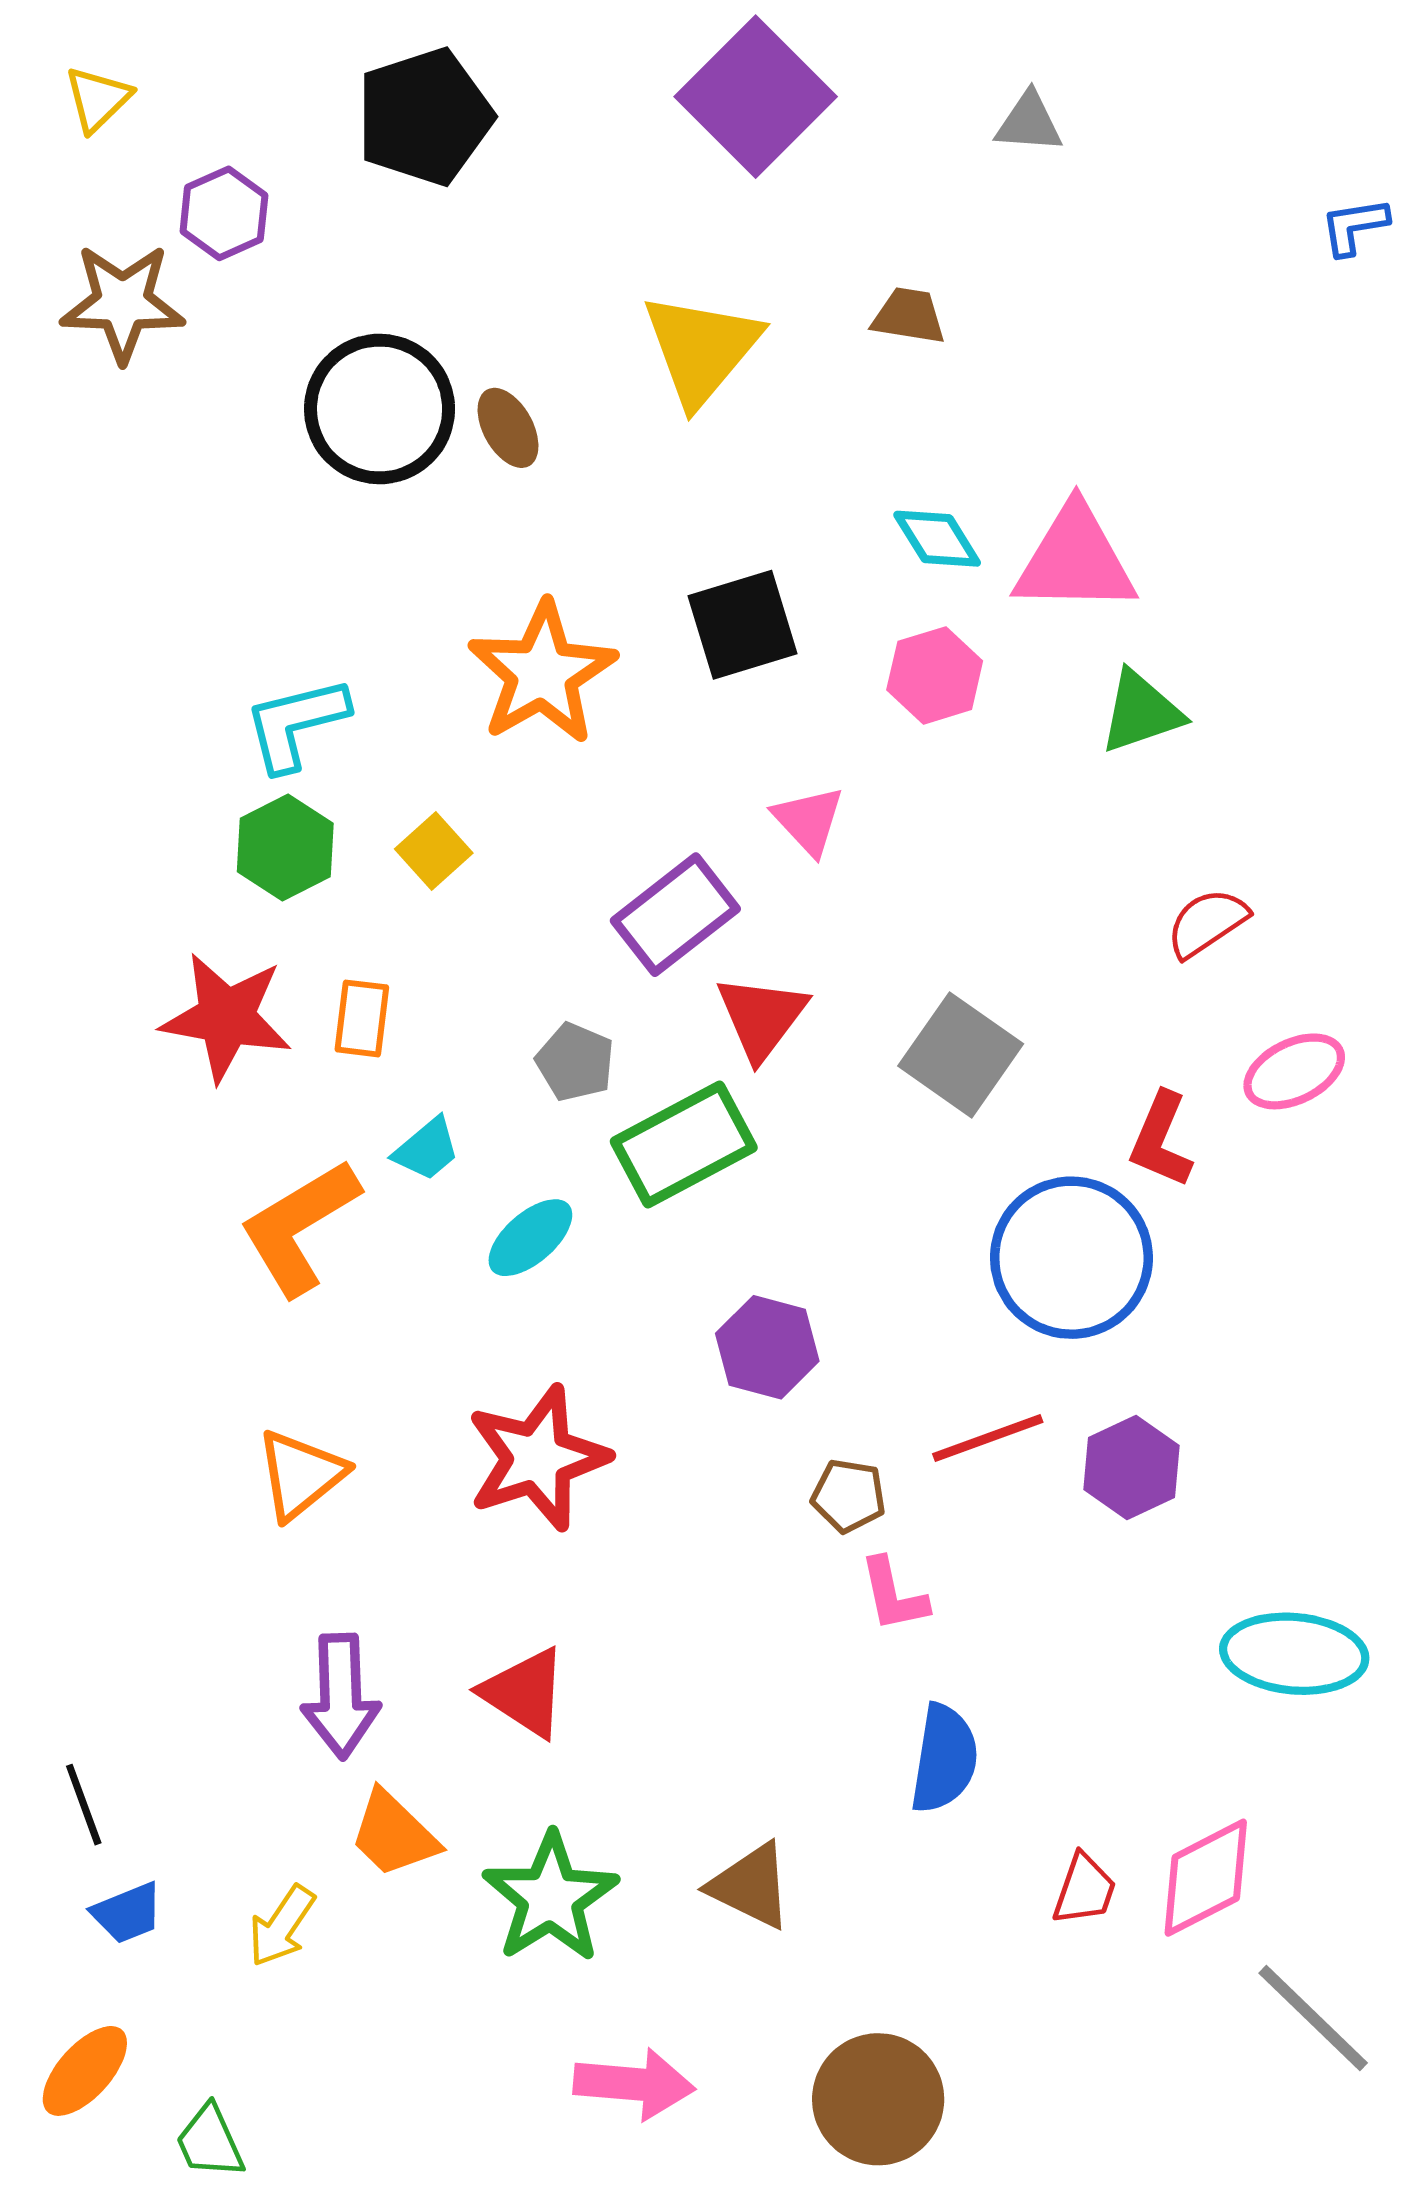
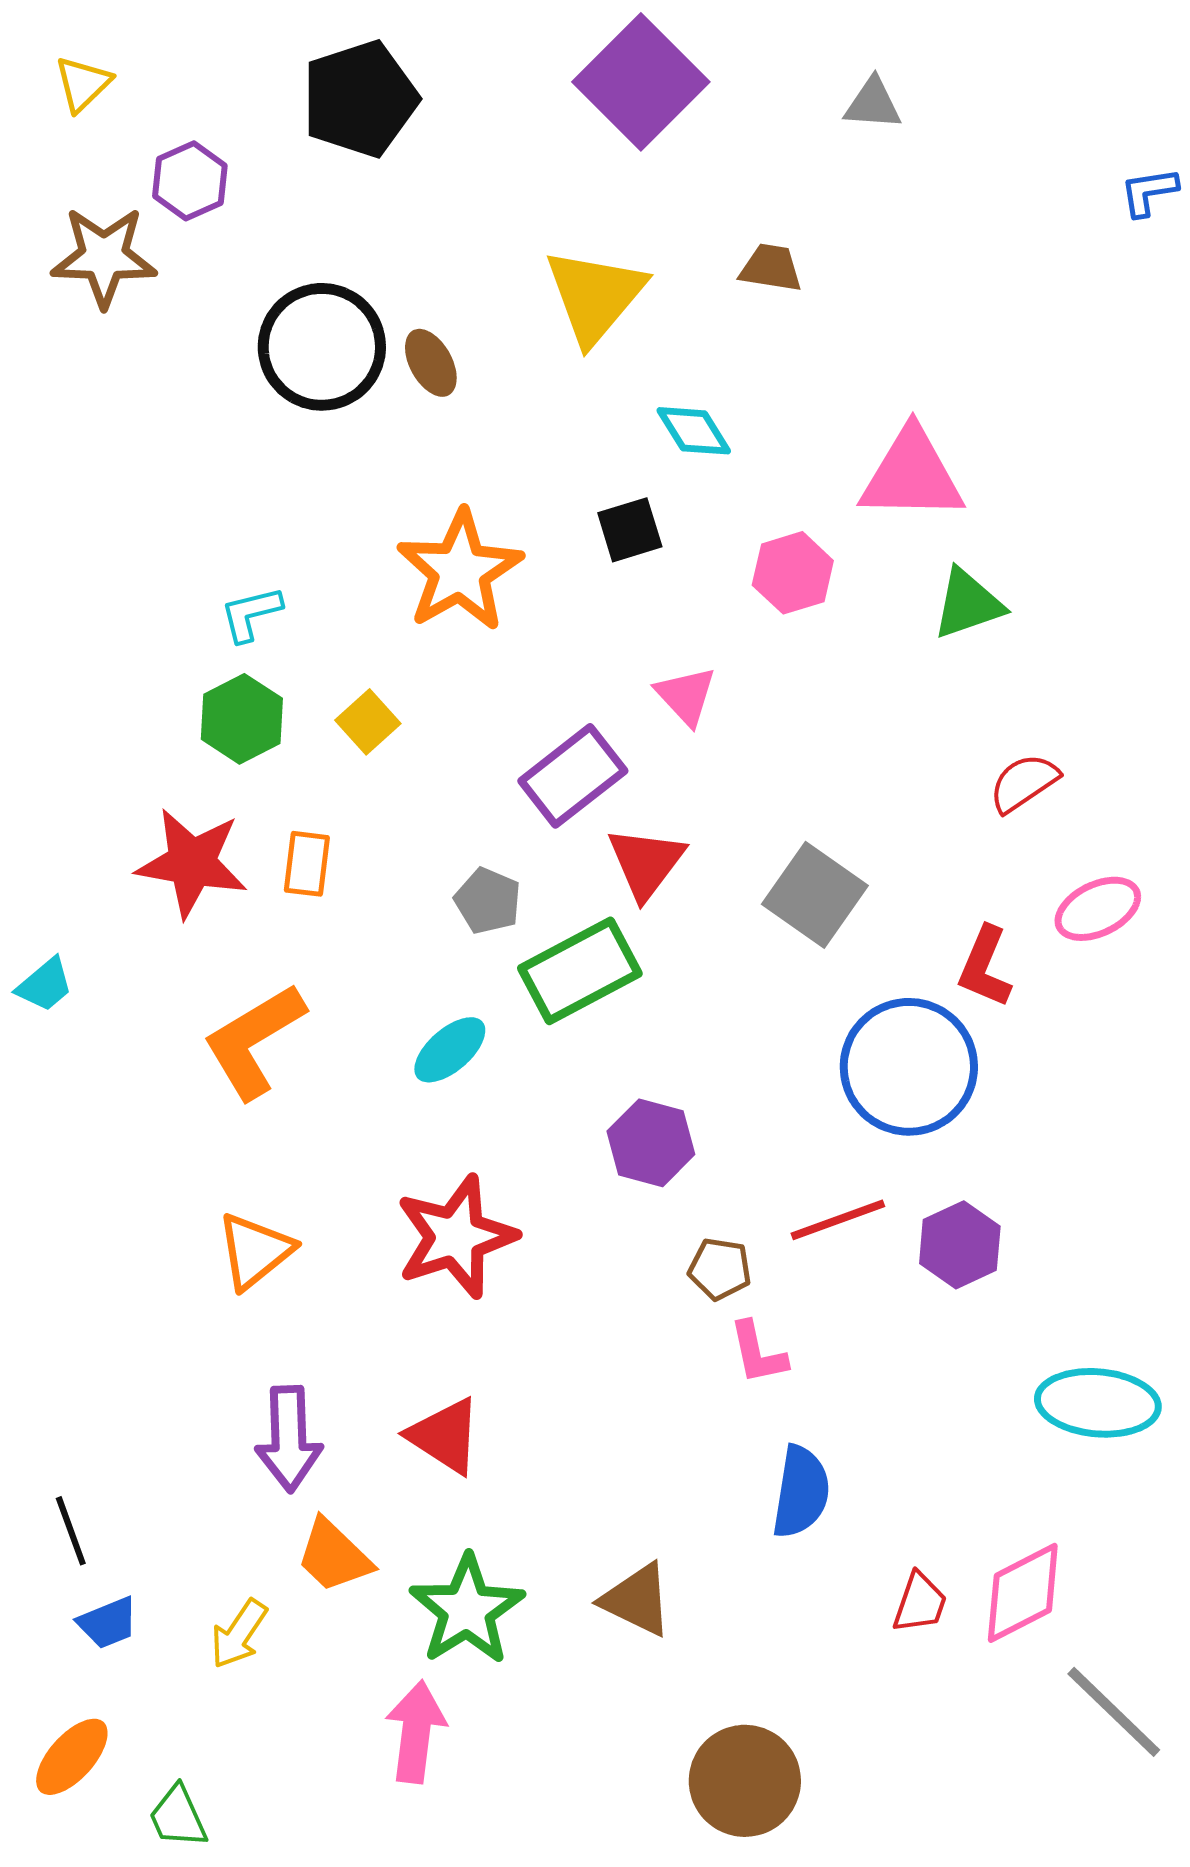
cyan diamond: (937, 539) -> (694, 431), moved
black square: (743, 625) -> (630, 530), size x0.7
cyan L-shape: (296, 724) -> (251, 614), size x0.7
cyan trapezoid: (427, 1149) -> (45, 985), moved
pink arrow: (634, 2084) -> (416, 1732), moved, turned -88

